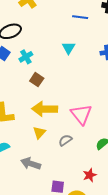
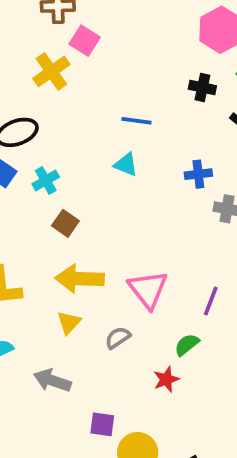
blue line: (80, 17) -> (137, 121), moved
cyan triangle: (69, 48) -> (126, 165), turned -40
red star: (90, 175) -> (166, 379), moved

